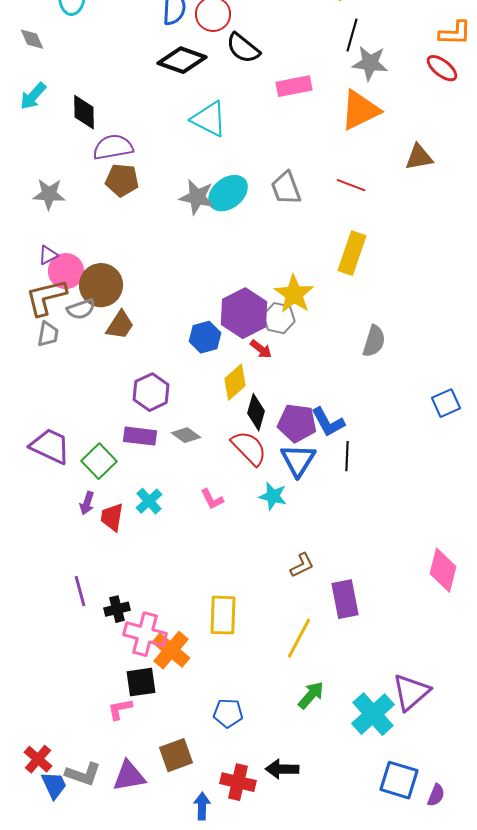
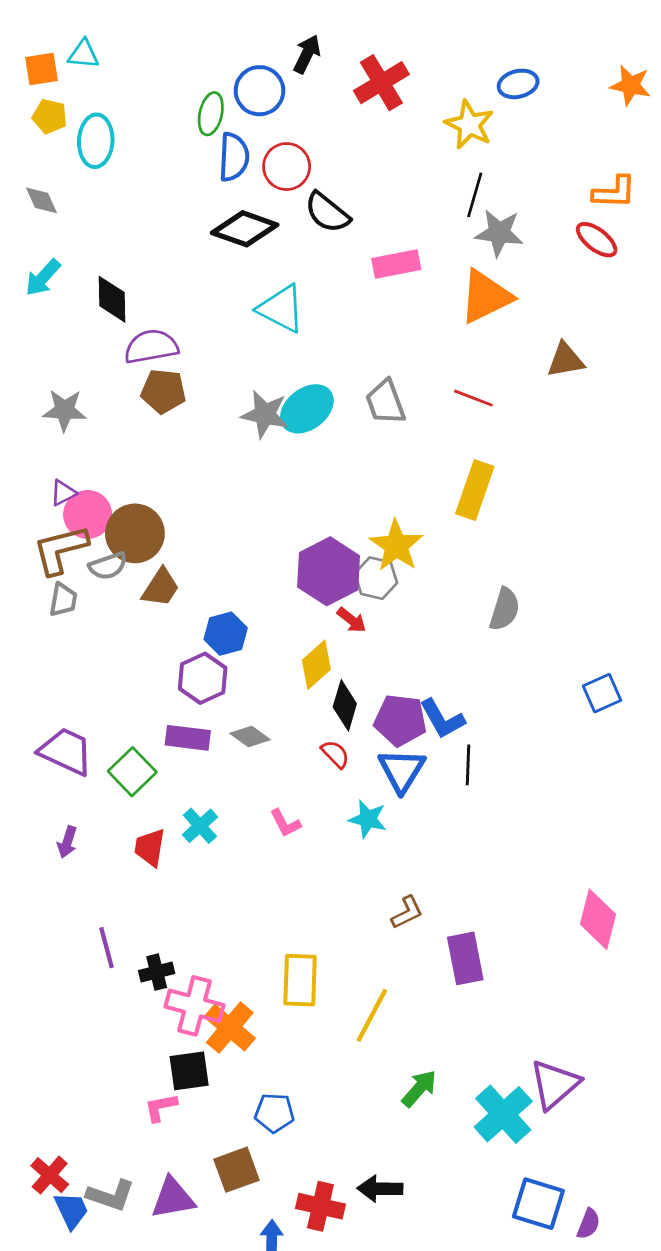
blue hexagon: (205, 337) -> (226, 634), moved
red semicircle: (249, 448) -> (335, 754), size x0.6
purple arrow: (87, 503) -> (67, 842), moved
yellow line: (299, 638) -> (372, 1015), moved
blue pentagon: (228, 713) -> (274, 1113), moved

